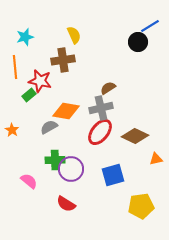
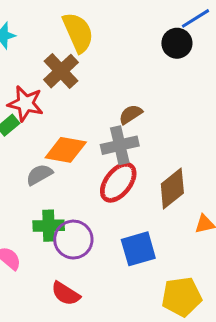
yellow semicircle: (74, 35) -> (78, 32), size x1.5
brown cross: (63, 60) -> (61, 71), turned -35
brown diamond: (135, 136) -> (172, 189), turned -64

